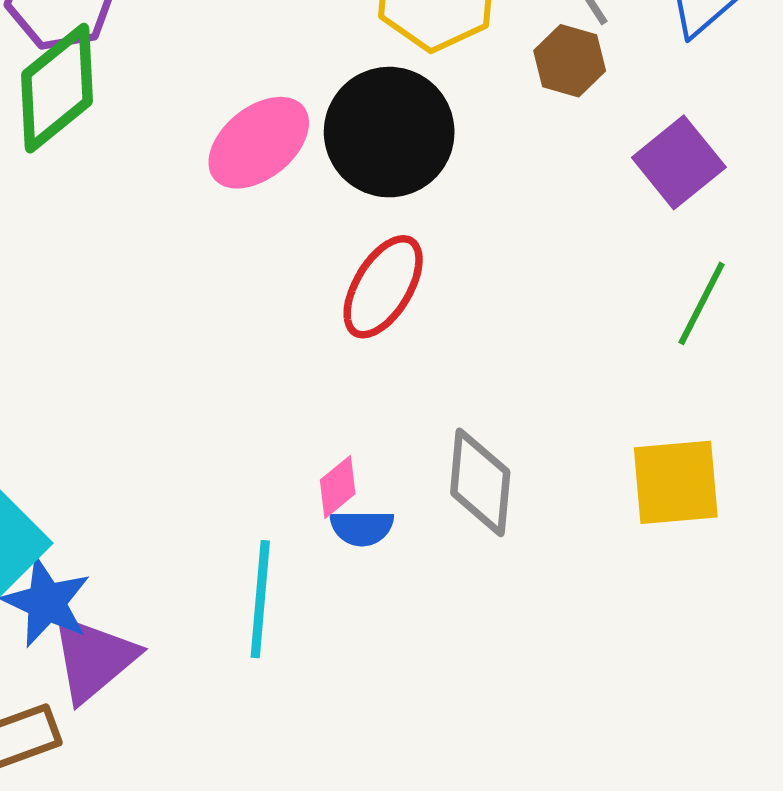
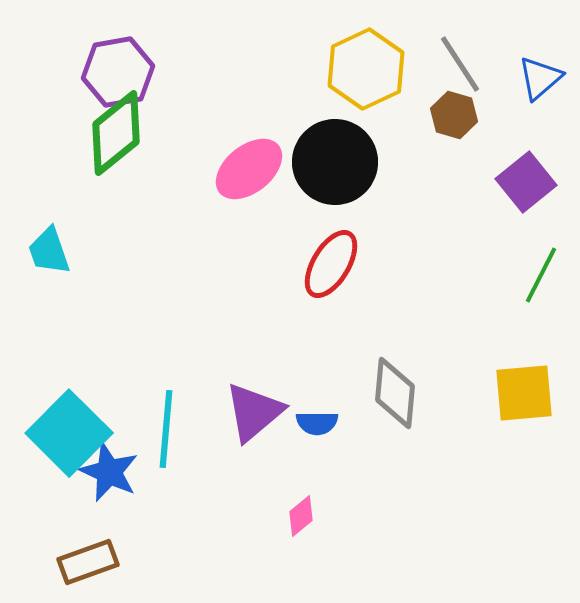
pink diamond: (338, 487) -> (301, 516), moved
cyan line: (260, 599) -> (166, 429), moved
purple triangle: (93, 658) -> (254, 412), moved

